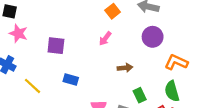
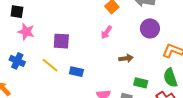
yellow line: (33, 86) -> (50, 65), moved
green rectangle: (140, 95) -> (141, 83), turned -48

